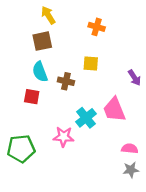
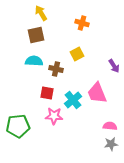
yellow square: (91, 64) -> (77, 54), turned -32
cyan semicircle: (40, 72) -> (34, 61), turned 114
red square: (32, 97) -> (47, 93), moved

